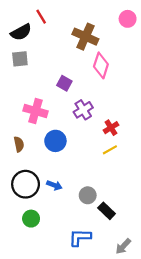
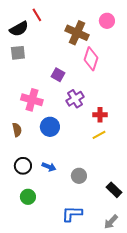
pink circle: (128, 19) -> (107, 21), moved
red cross: (111, 128) -> (100, 115), turned 32
black circle: (26, 184) -> (23, 166), size x0.7
black rectangle: (107, 211) -> (114, 190), moved

